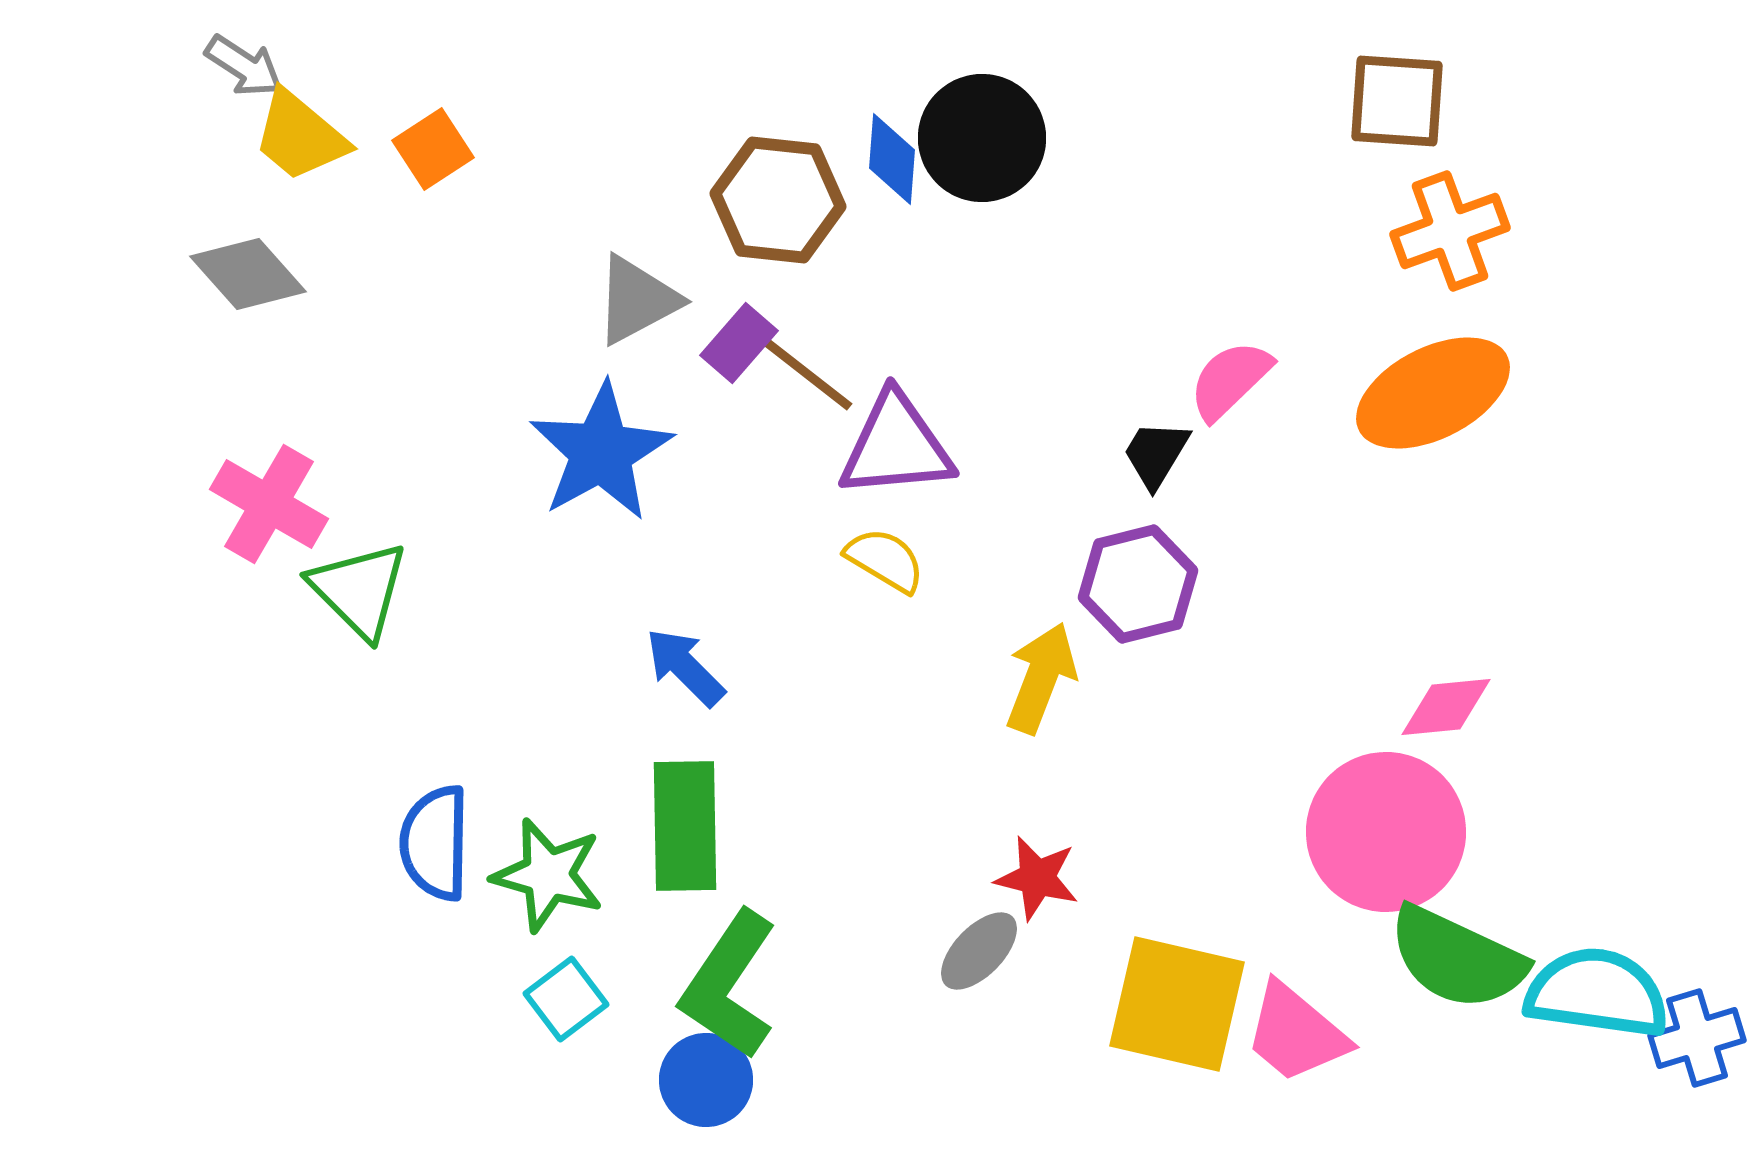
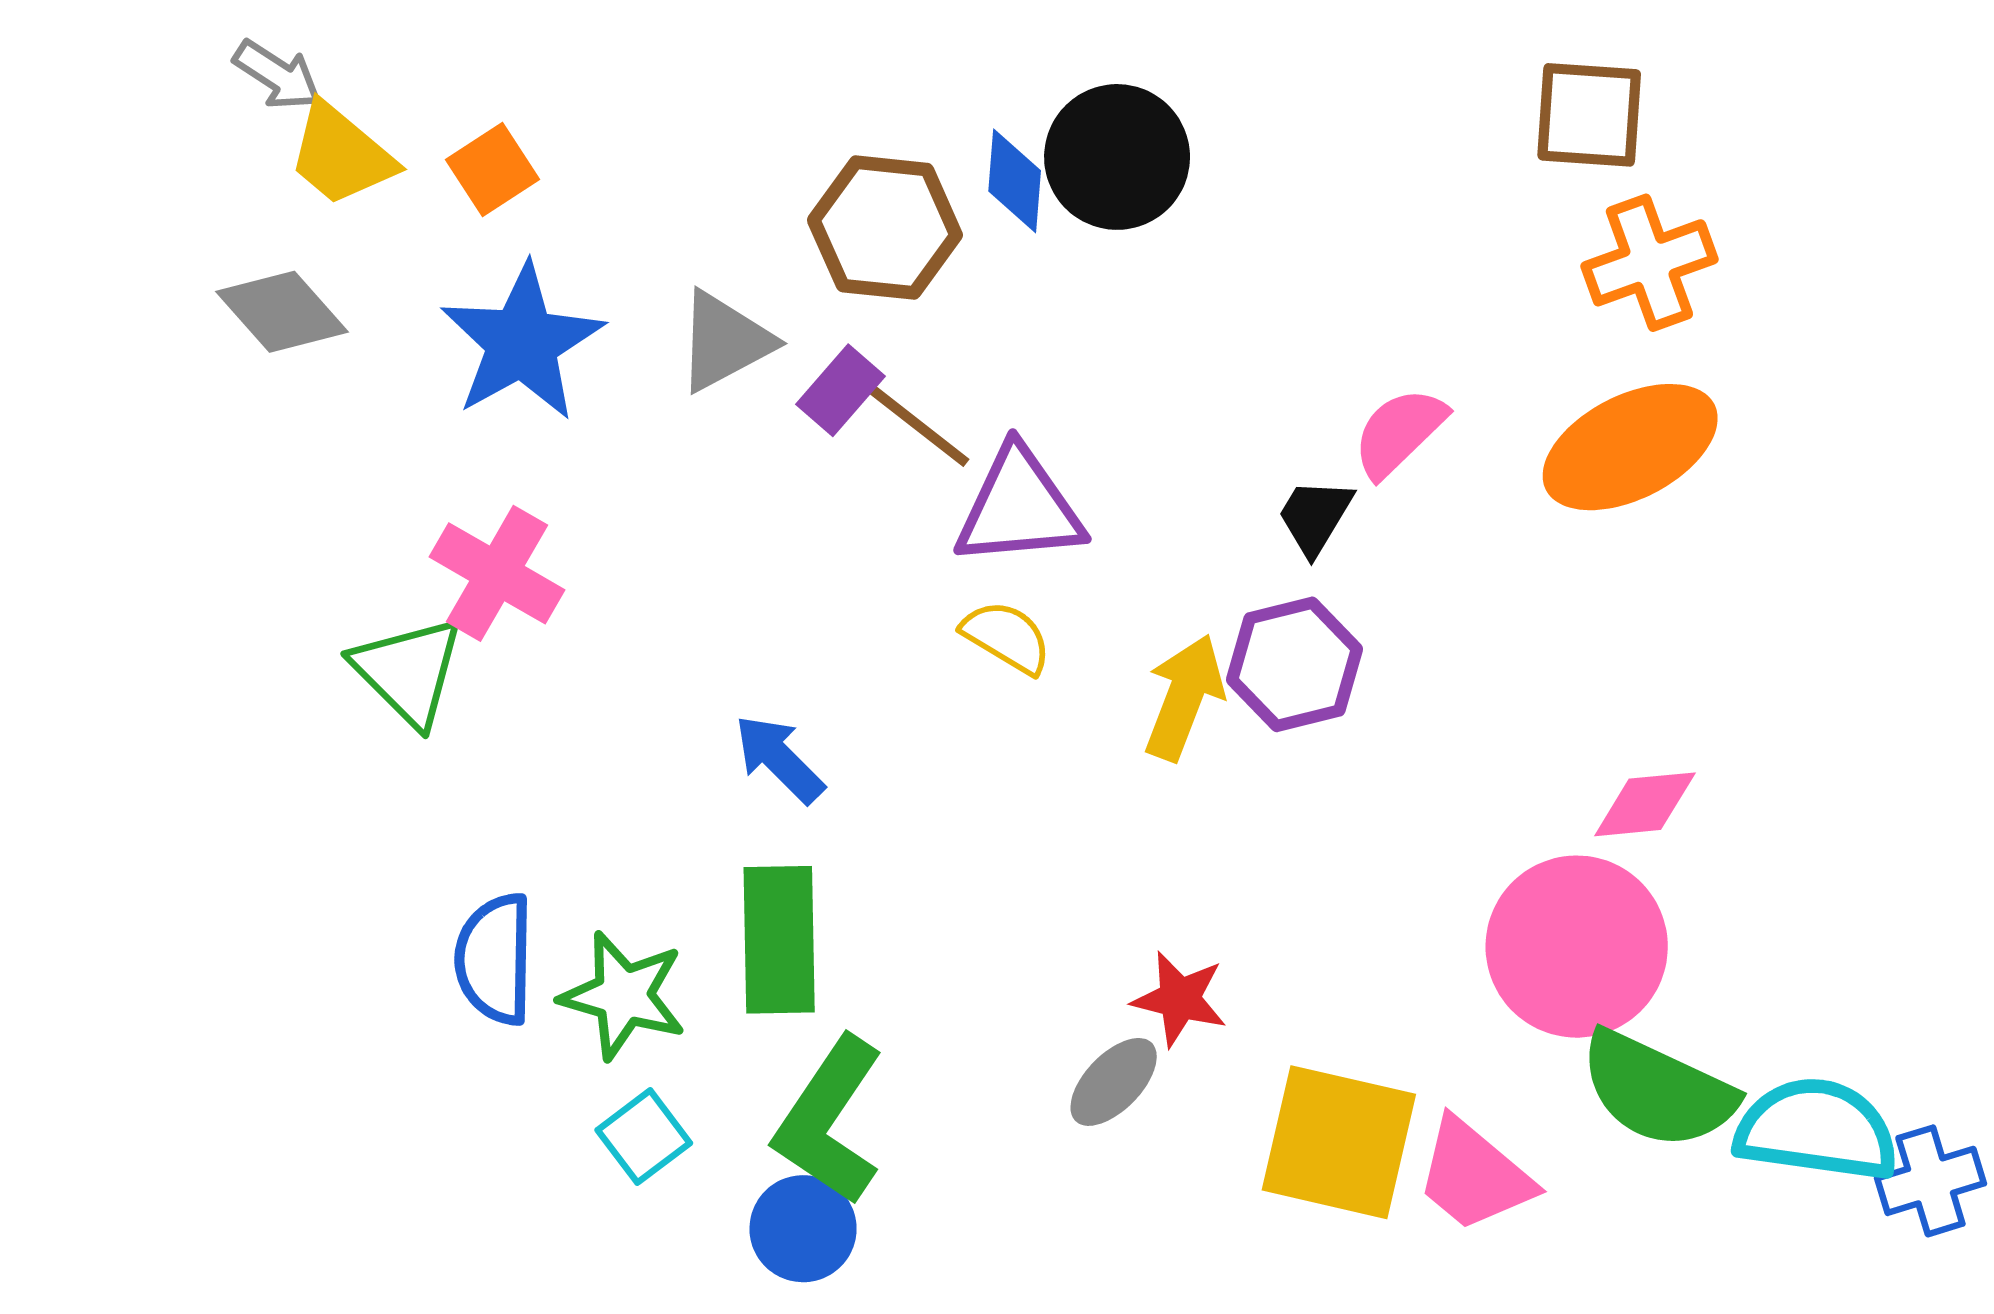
blue star: (601, 452) -> (522, 342), moved
pink cross: (269, 504) -> (497, 573), moved
yellow arrow: (1041, 678) -> (1184, 697), moved

